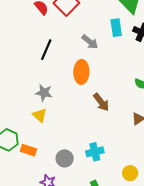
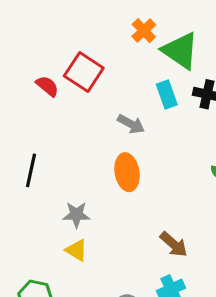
black line: (46, 50) -> (31, 170), moved
brown arrow: (101, 102) -> (174, 244), moved

